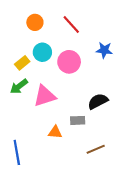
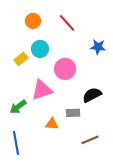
pink circle: (69, 62) -> (65, 69), moved
green arrow: (19, 86) -> (18, 107), moved

